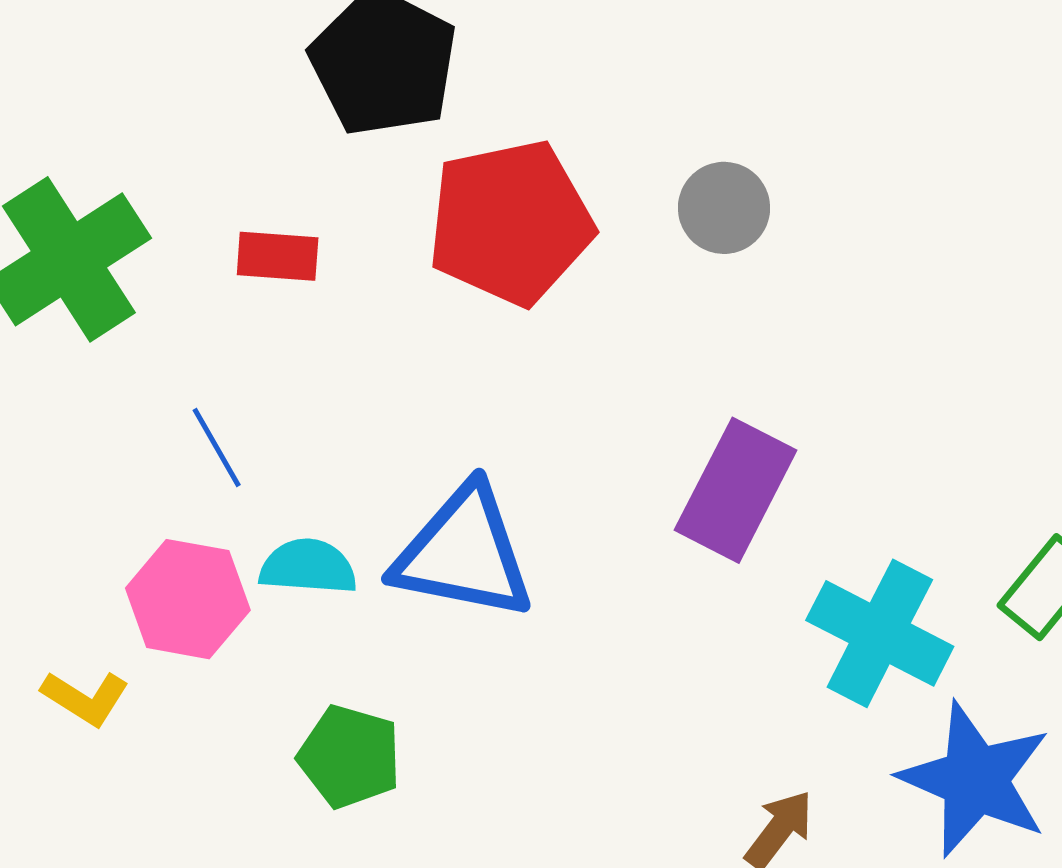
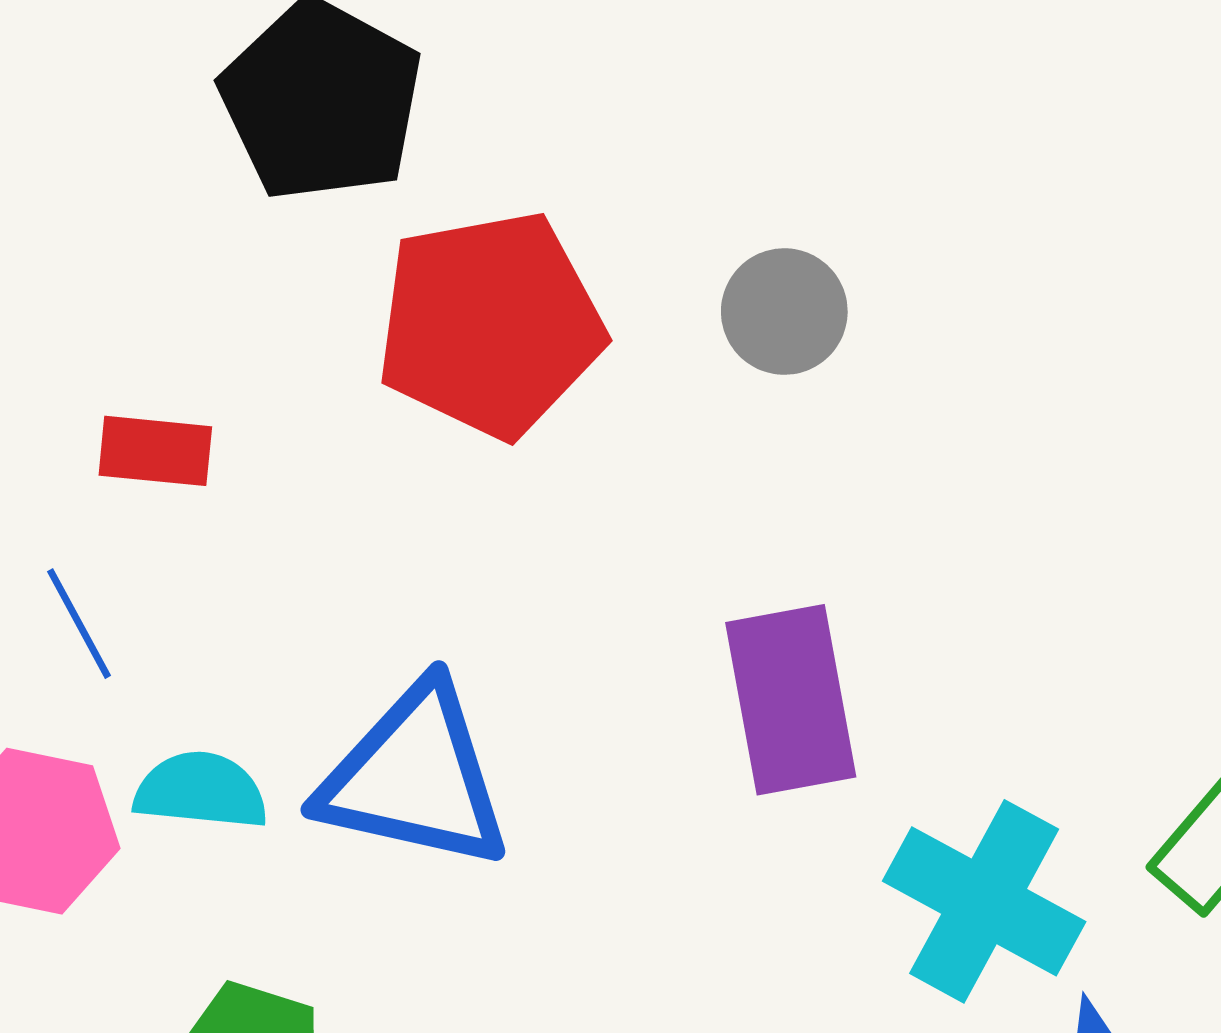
red rectangle: (278, 256) -> (155, 451), moved
purple rectangle: (736, 490) -> (791, 700), turned -39

